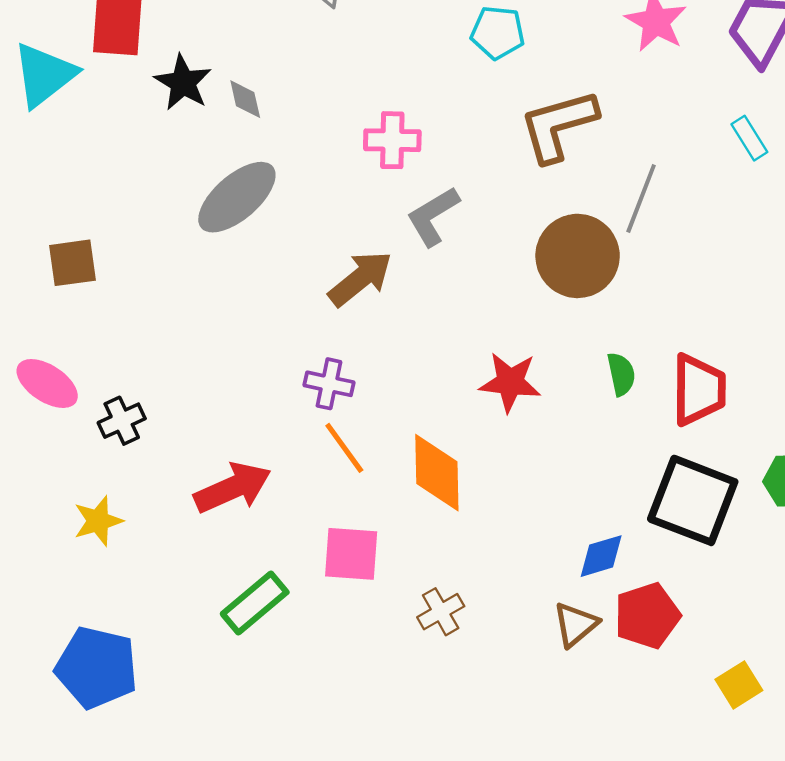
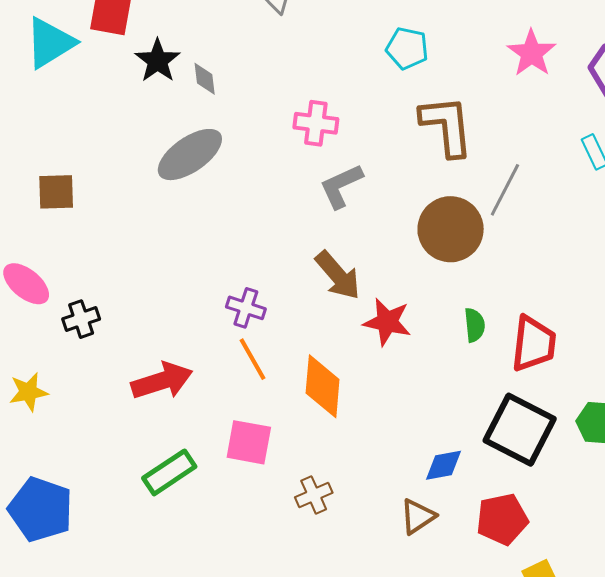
brown L-shape: (558, 126) -> (447, 126), turned 94
brown arrow: (360, 279) -> (338, 275), moved, turned 82
yellow star: (98, 521) -> (28, 392), moved
red pentagon: (647, 616) -> (502, 519), moved

